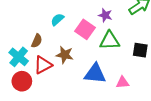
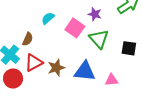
green triangle: (110, 41) -> (99, 39), turned 50
brown star: (65, 55) -> (56, 68), moved, turned -30

